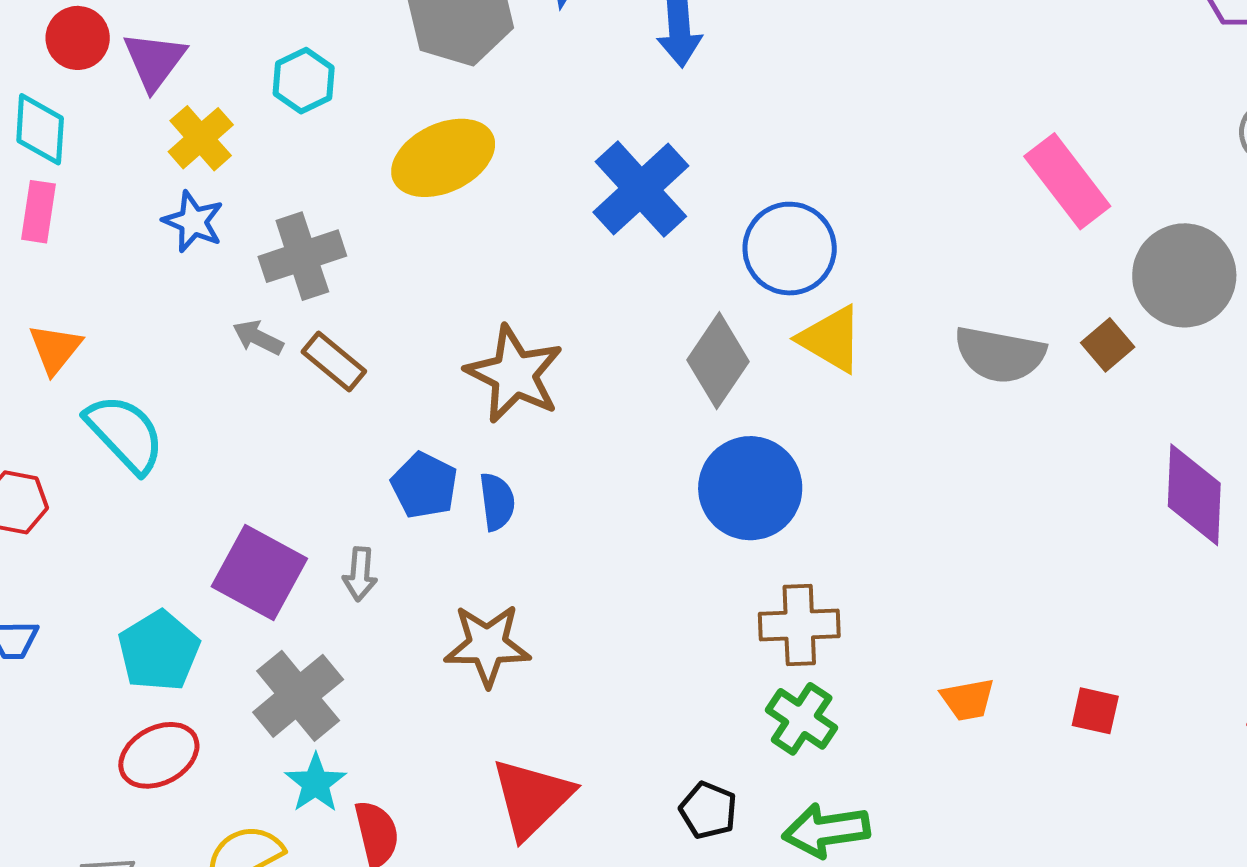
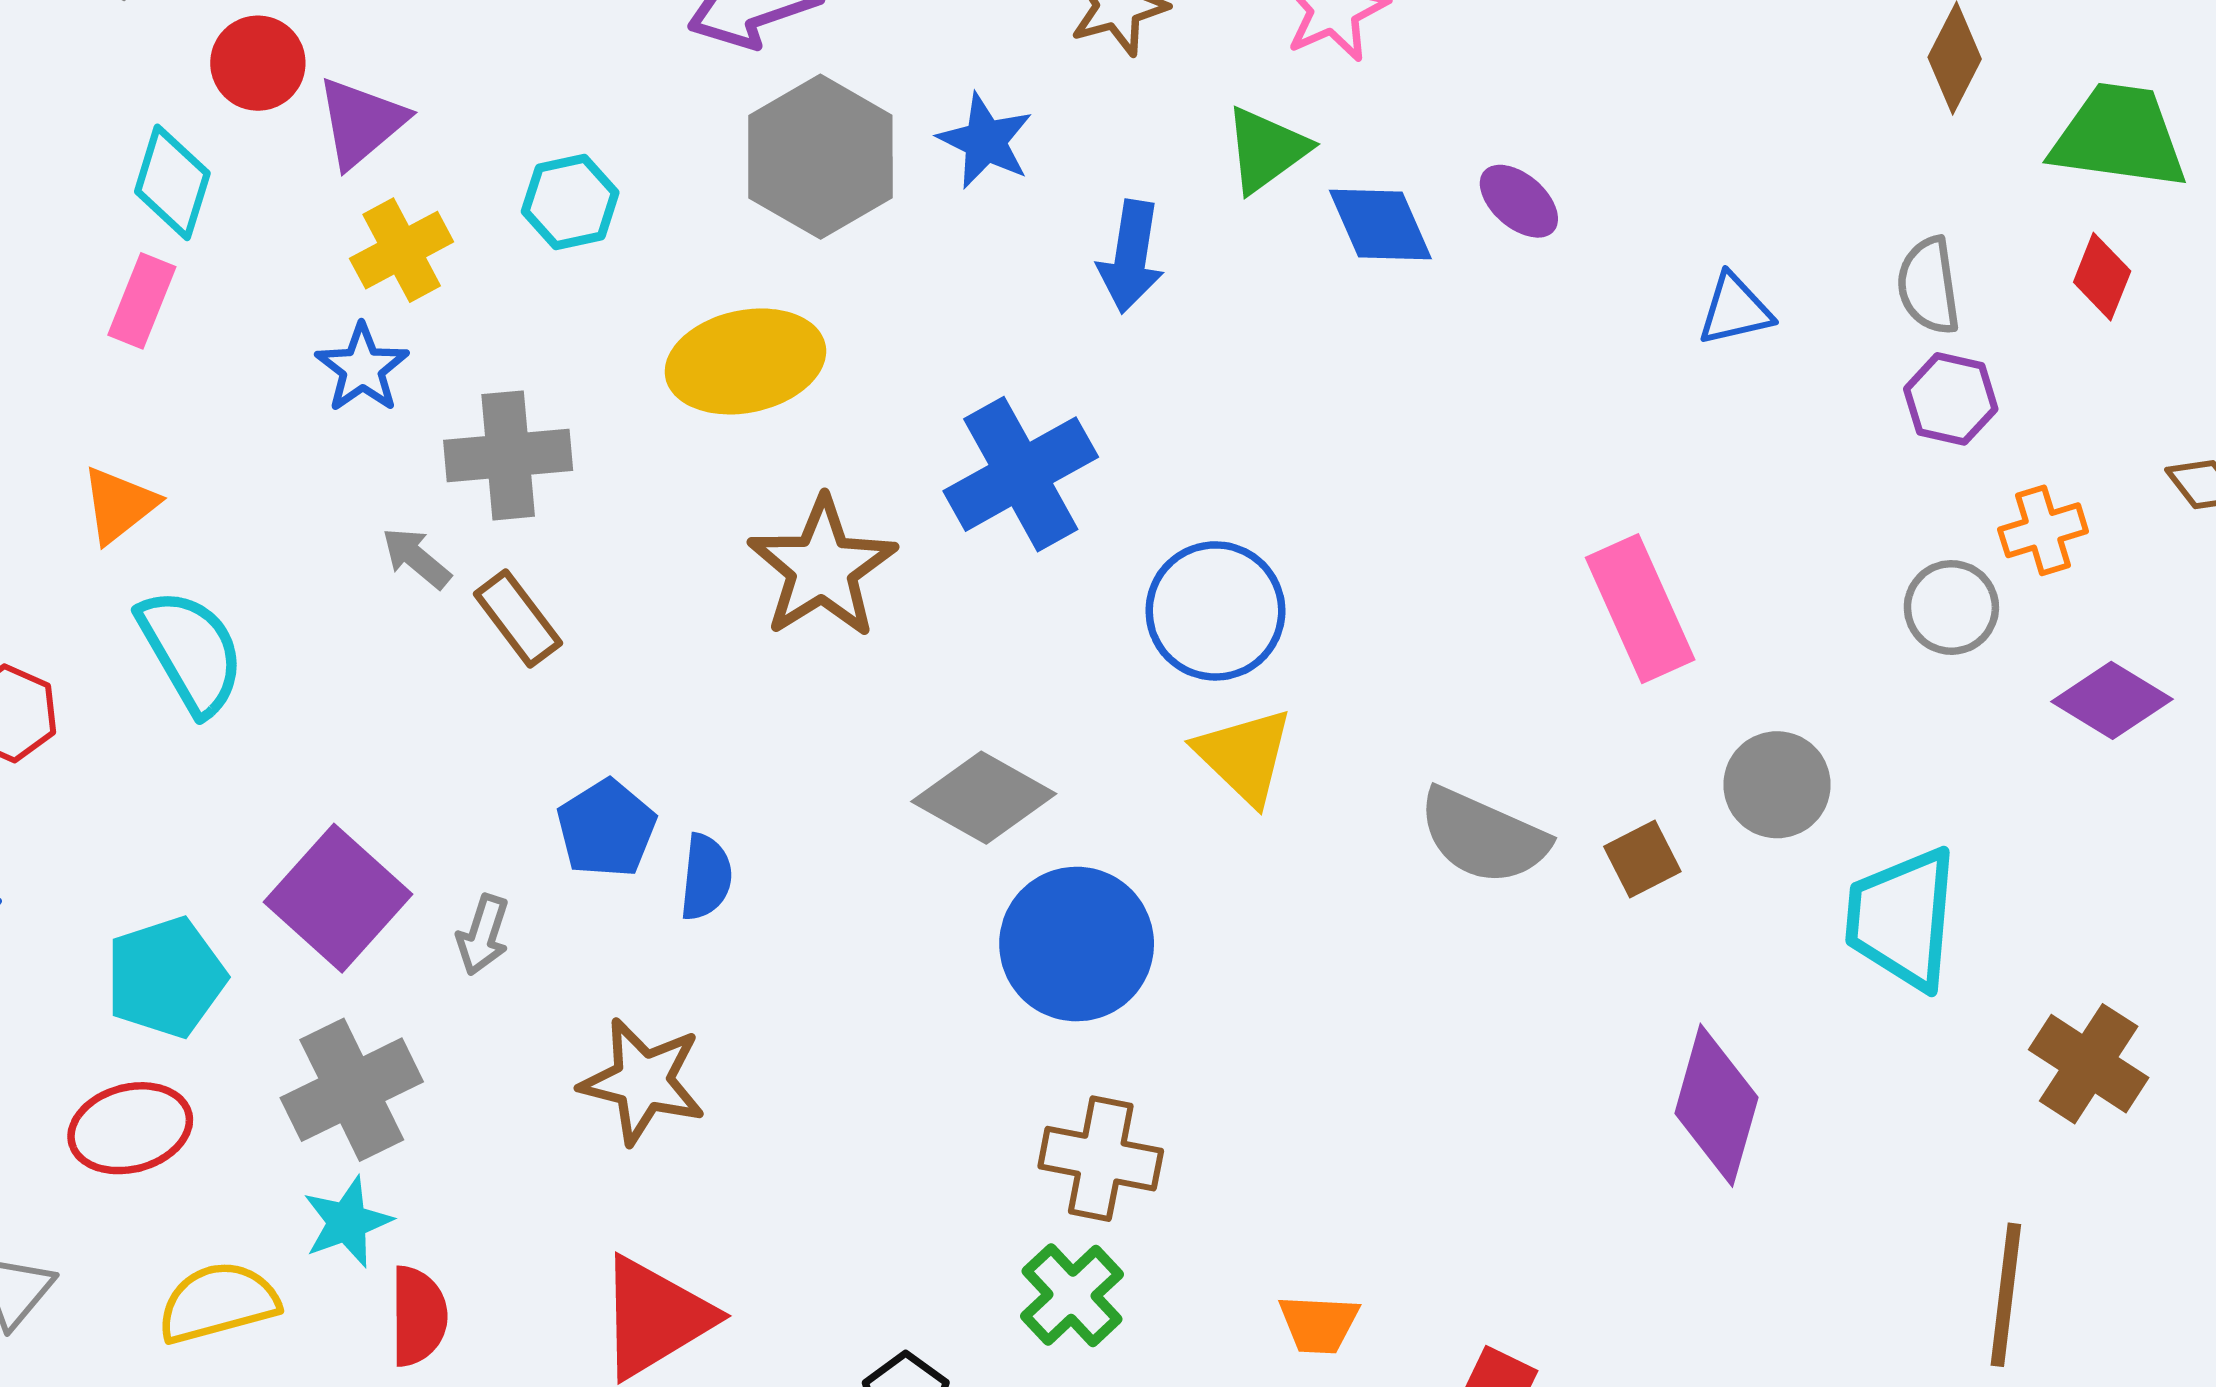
gray circle: (1184, 275) -> (1777, 785), size x0.7
gray diamond: (718, 361) -> (984, 798), moved, turned 72
brown star: (514, 374) -> (822, 568), moved

